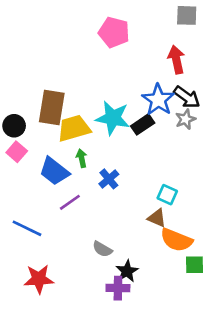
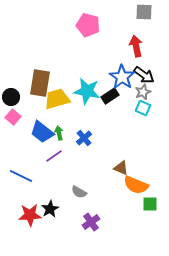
green arrow: (82, 158) -> (59, 133), moved
cyan square: (167, 195) -> (143, 108), moved
black star: (127, 271) -> (50, 209), moved
purple cross: (118, 288) -> (91, 222), turned -36

